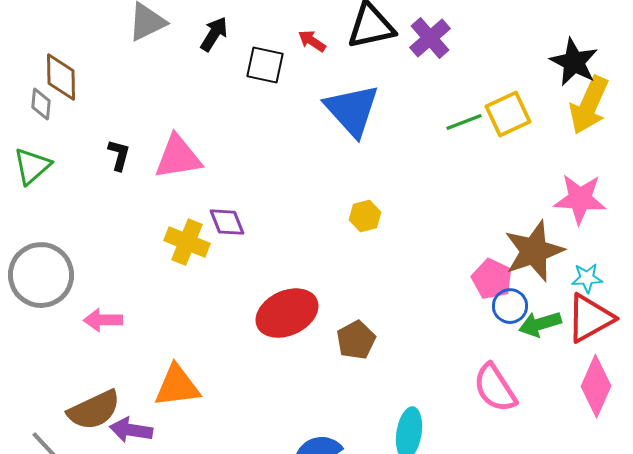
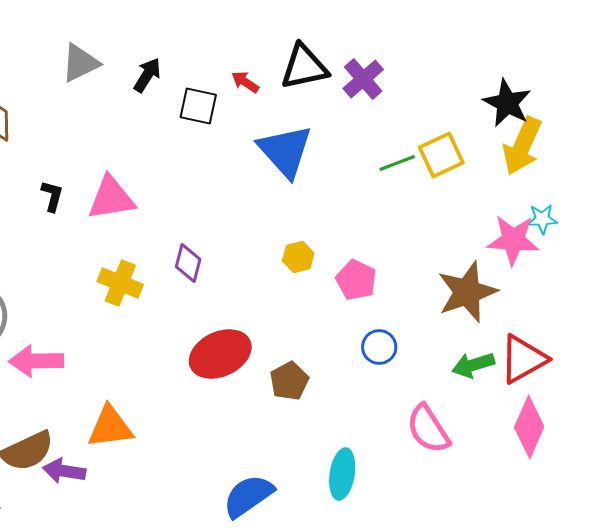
purple diamond: (227, 222) -> (188, 263), moved, turned 36
cyan star: (587, 278) -> (542, 219), moved
pink pentagon: (492, 279) -> (356, 280), moved
blue circle: (510, 306) -> (379, 347), moved
pink arrow: (103, 320) -> (36, 361), size x1.4

